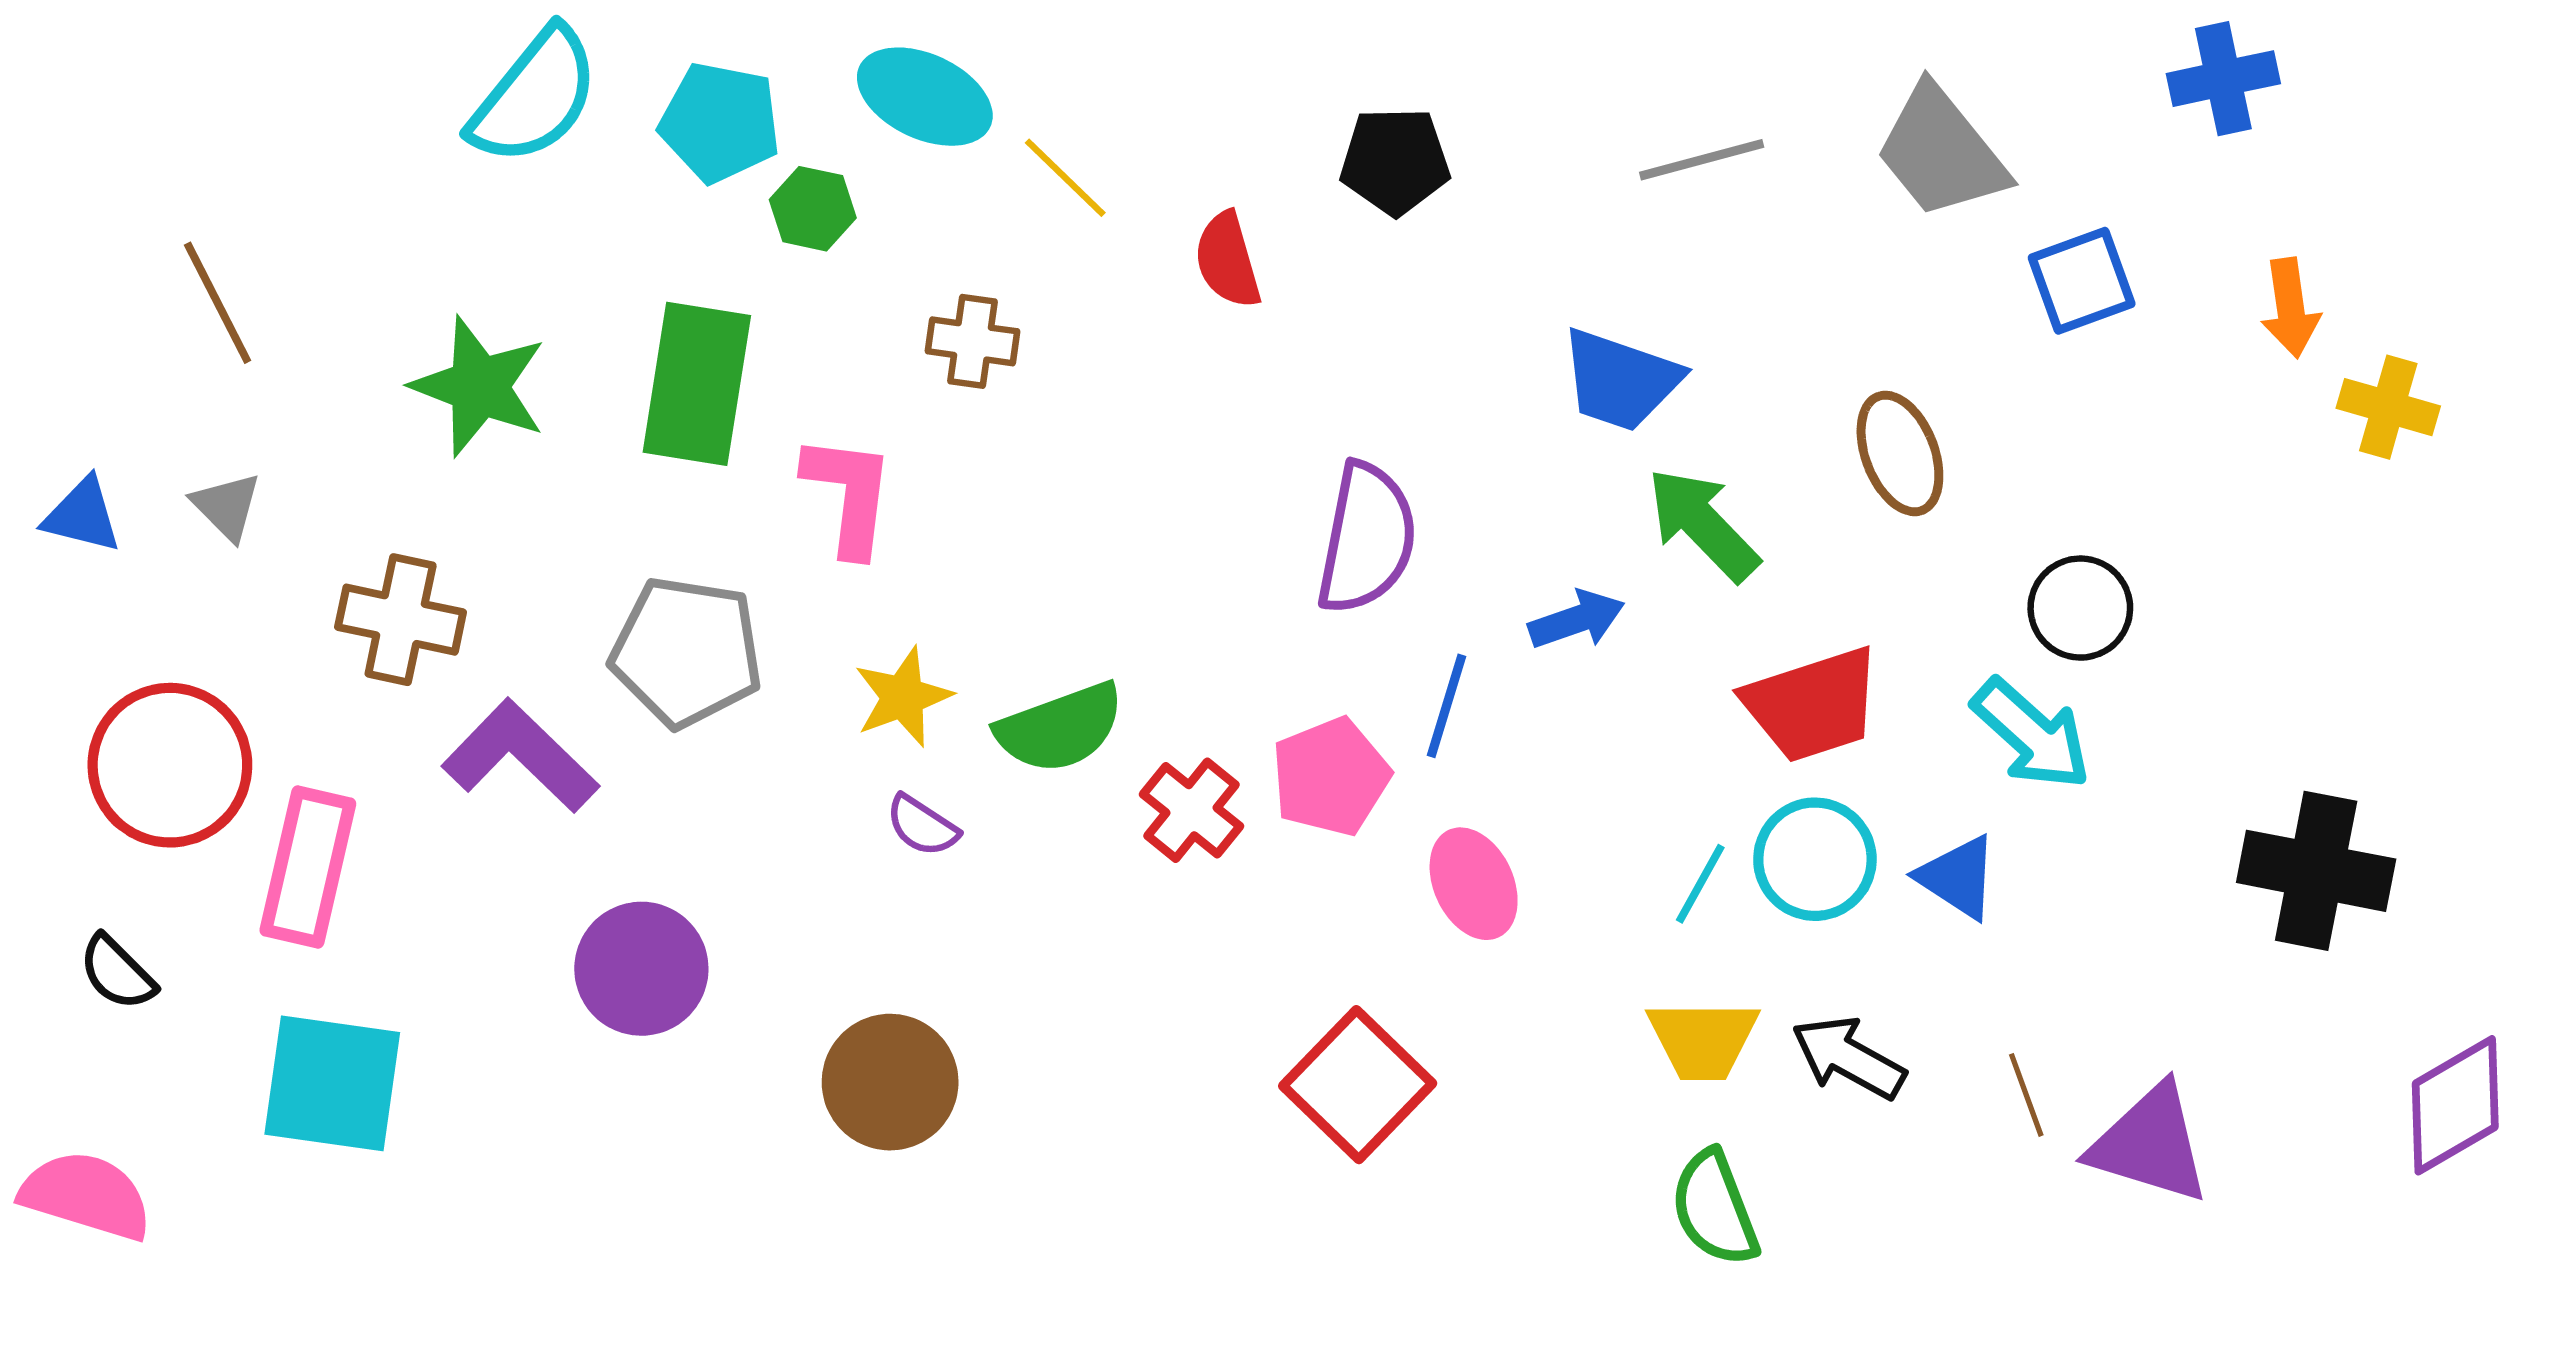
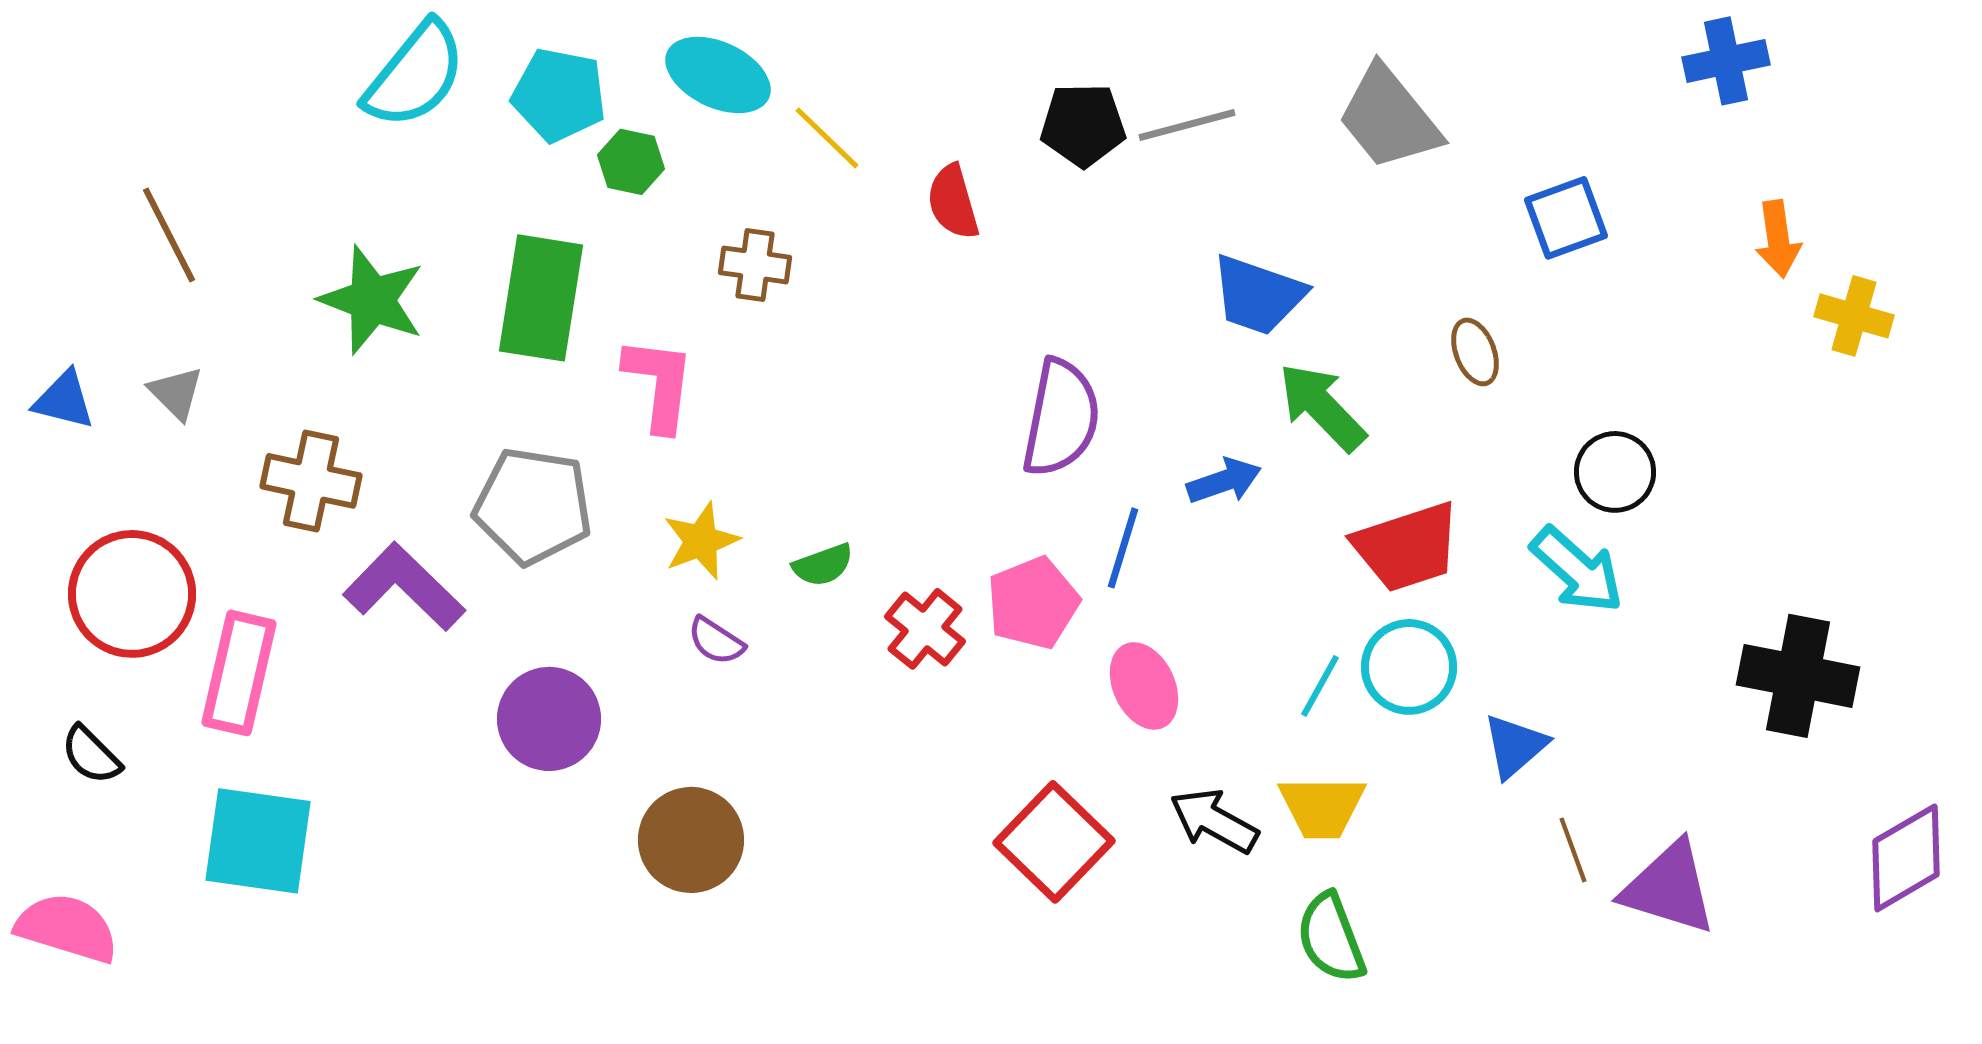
gray trapezoid: (1941, 152) -> (1389, 118), moved
gray line: (1702, 160) -> (1187, 125), moved
blue square: (2082, 281) -> (1566, 218), moved
brown ellipse: (1900, 453) -> (1475, 352), size x0.7
green semicircle: (1060, 728) -> (823, 565), size x0.6
blue triangle: (1958, 877) -> (1515, 746), moved, turned 46
purple circle: (641, 969) -> (549, 719), moved
black arrow: (1848, 1058) -> (1214, 821), moved

